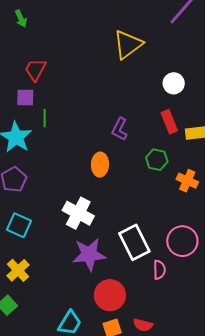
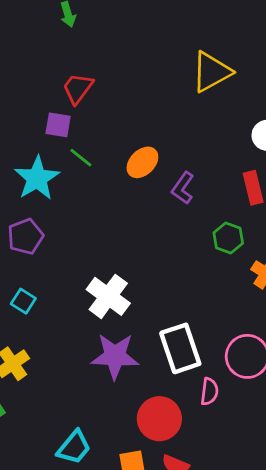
green line: (45, 118) -> (81, 158), turned -60
orange ellipse: (100, 165) -> (142, 162), moved, turned 35
cyan square: (19, 225) -> (23, 301), size x0.7
red circle: (110, 295) -> (159, 419), moved

